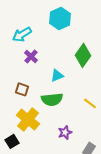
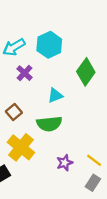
cyan hexagon: (60, 18) -> (49, 45), moved
brown square: (22, 89) -> (14, 112), turned 32
yellow line: (90, 103) -> (94, 160), moved

